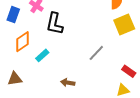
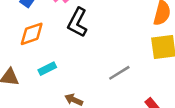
cyan rectangle: (42, 55) -> (47, 69), moved

